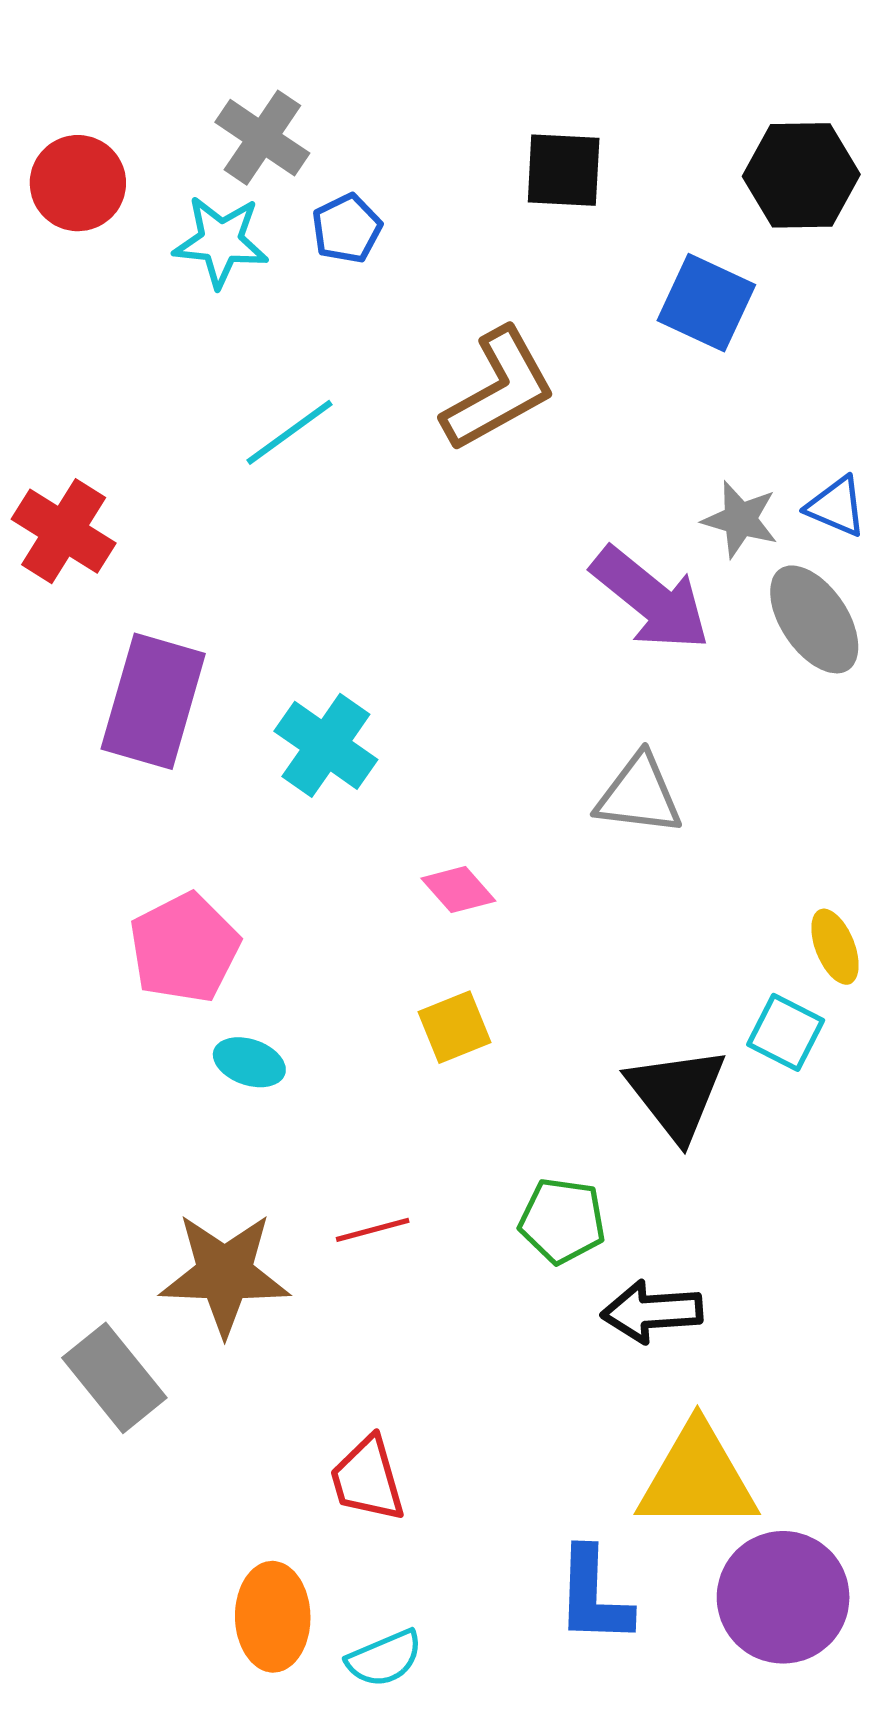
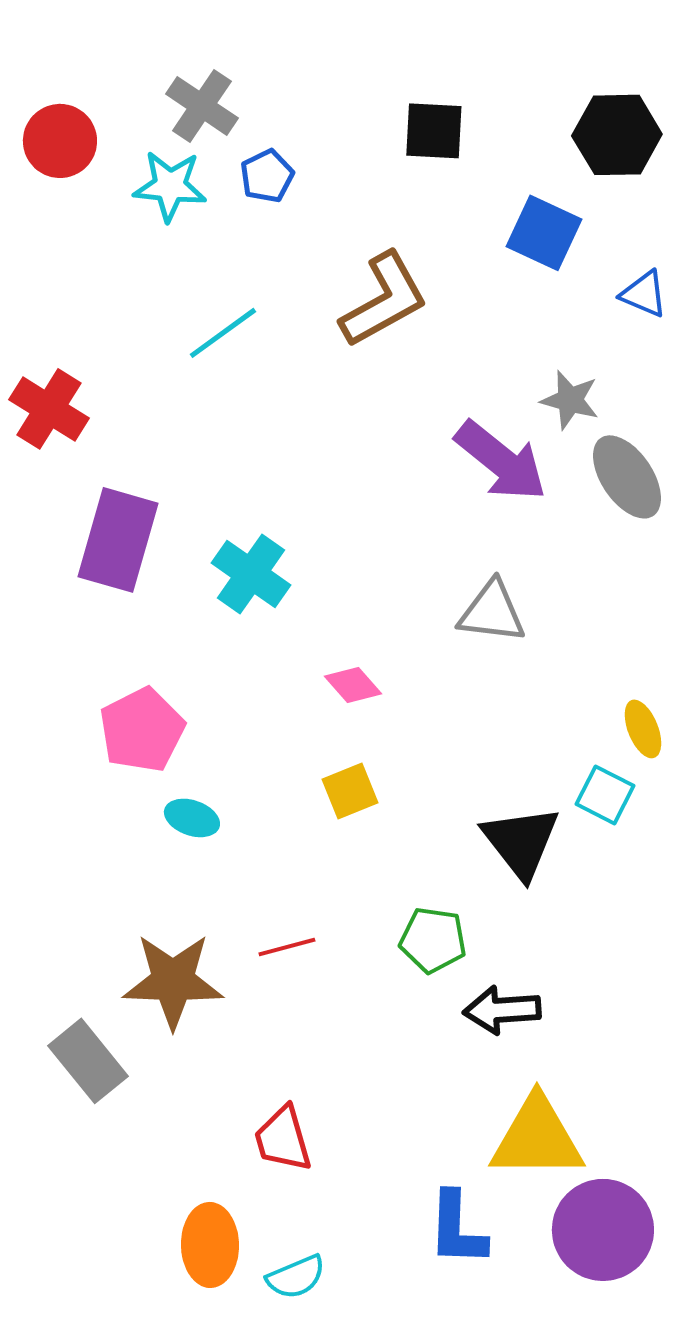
blue triangle: (836, 506) -> (644, 294), moved

